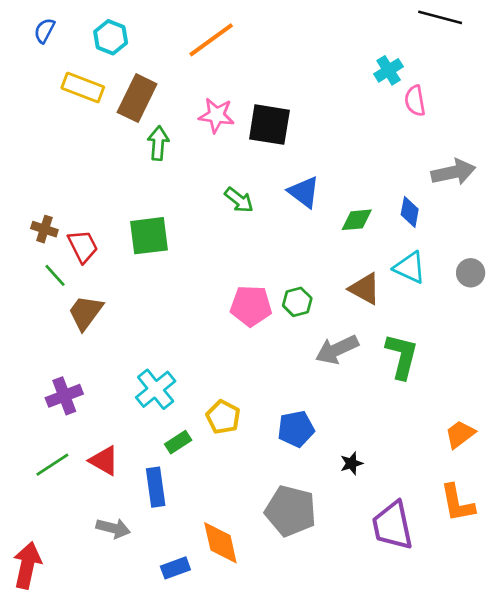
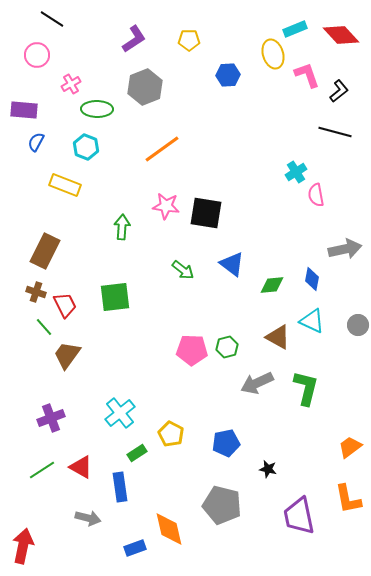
brown rectangle: (137, 98) -> (45, 251), moved
black star: (351, 463) -> (268, 469), turned 30

